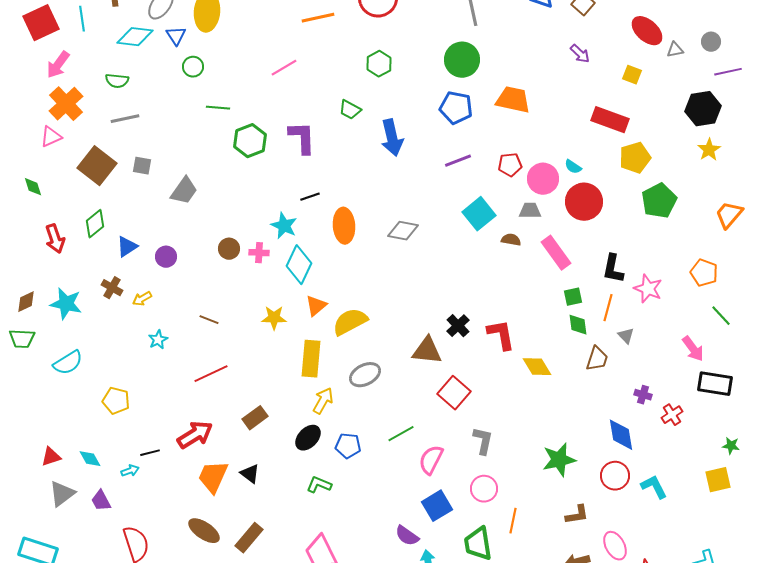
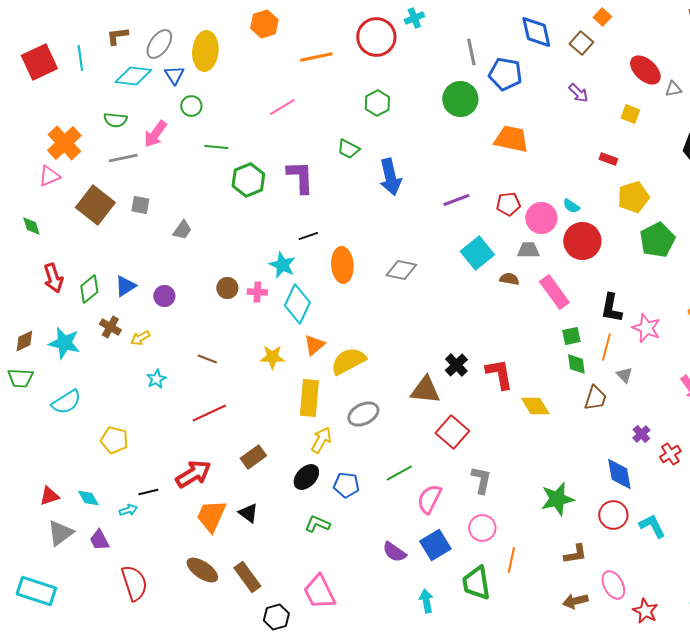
pink arrow: (58, 65) -> (155, 134), moved
blue pentagon: (456, 108) -> (505, 74), moved
red rectangle: (610, 120) -> (608, 159), size x0.5
gray trapezoid: (184, 191) -> (182, 230), size x0.7
green diamond: (95, 224) -> (89, 289), moved
purple cross: (643, 395) -> (641, 434), turned 30
purple semicircle: (407, 536) -> (394, 552), moved
brown rectangle: (249, 538) -> (247, 577), turned -76

